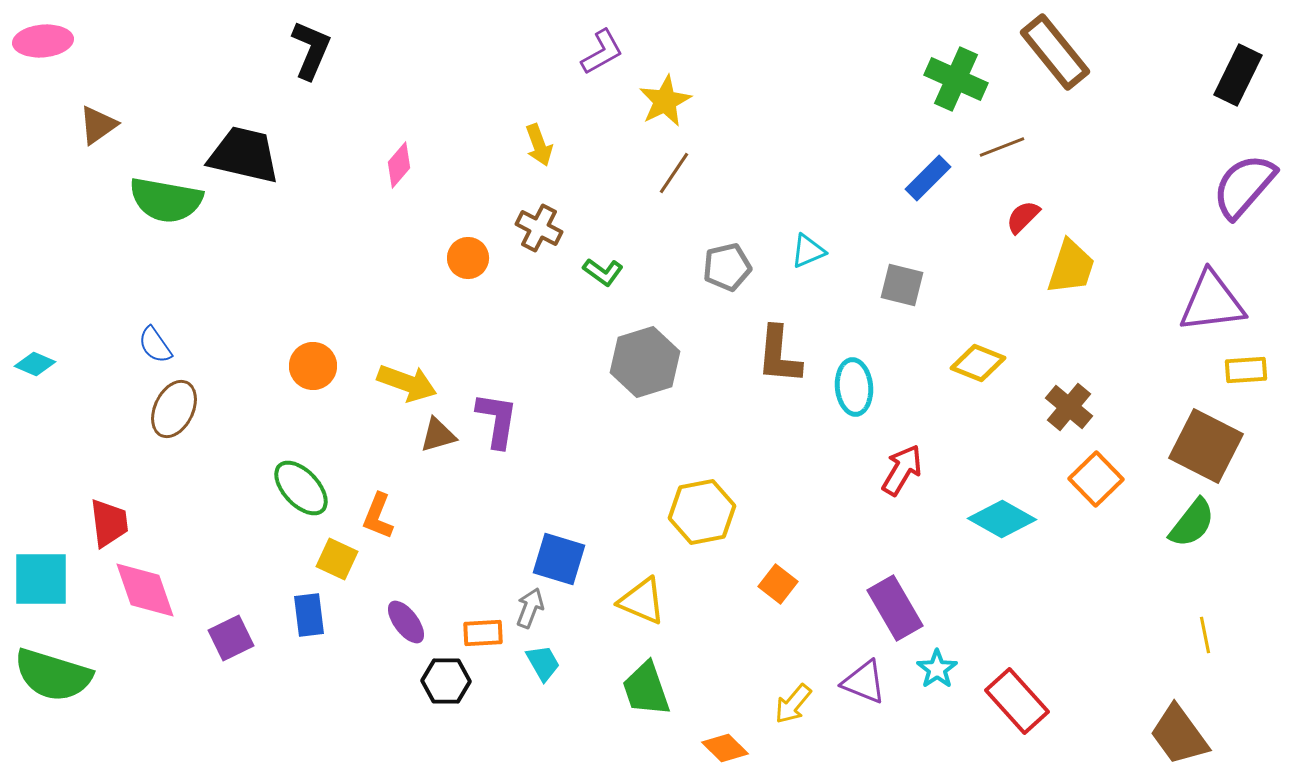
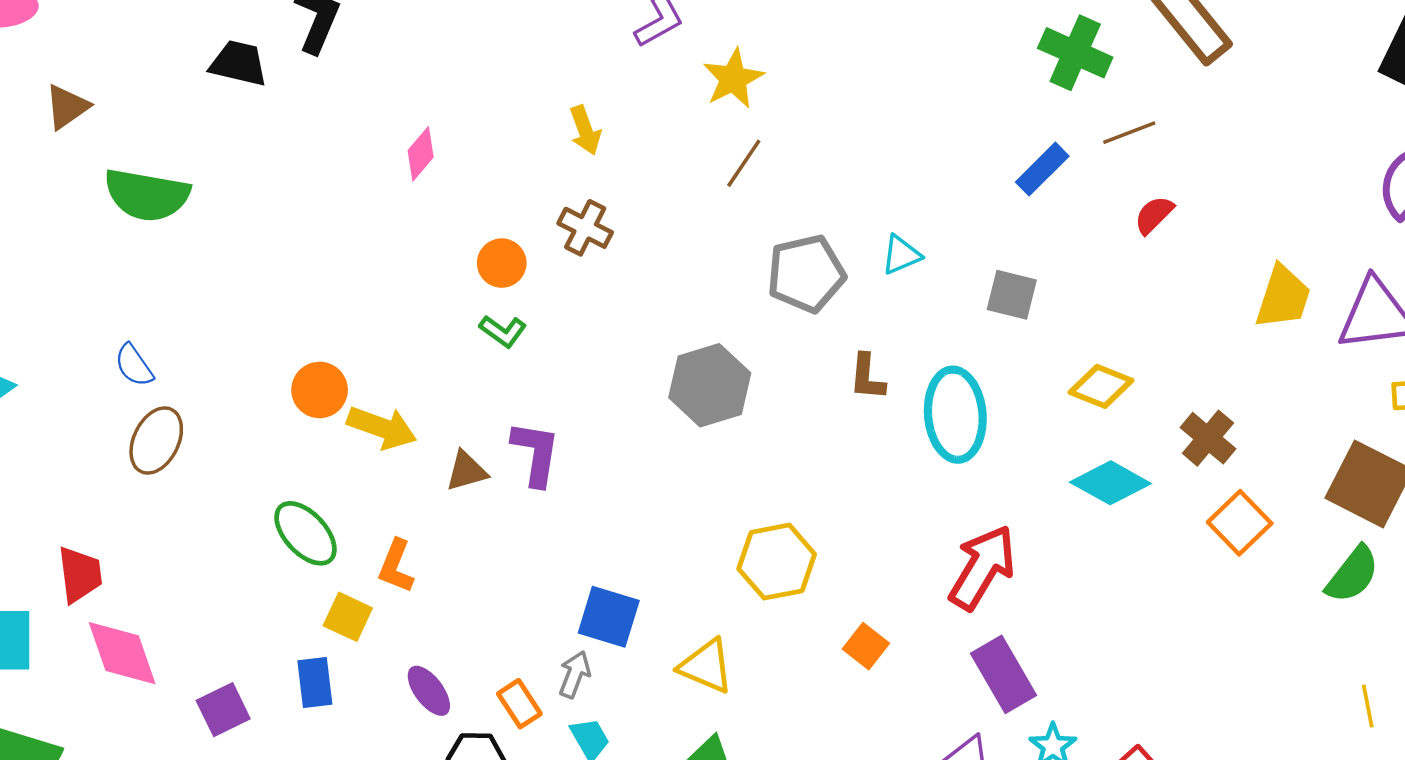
black trapezoid: (244, 155) -> (238, 63), moved, size x0.7
gray pentagon: (727, 267) -> (806, 274), size x1.4
yellow trapezoid: (1071, 267) -> (1283, 297), moved
green L-shape: (603, 272) -> (503, 331), moved
brown L-shape: (779, 355) -> (867, 377), size x0.7
yellow arrow: (407, 383) -> (382, 428), moved
cyan ellipse: (854, 387) -> (955, 415), size x1.4
red arrow: (902, 470) -> (982, 567), moved, size x1.4
cyan diamond: (1002, 519) -> (1110, 483), moved
orange rectangle: (483, 633) -> (519, 704), turned 60

